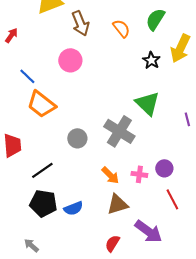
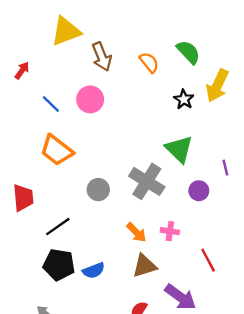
green semicircle: (155, 19) -> (188, 52), turned 105
blue line: (27, 76) -> (51, 104), moved
purple circle: (164, 168) -> (199, 191), moved

